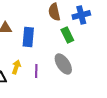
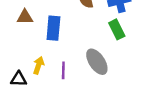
green rectangle: (67, 35) -> (117, 29), moved

